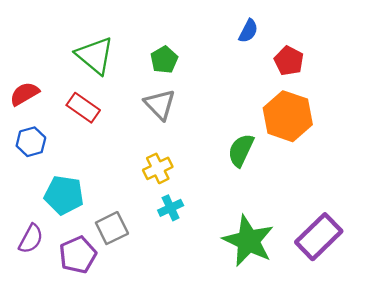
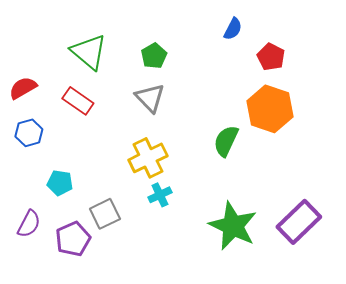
yellow cross: (158, 168) -> (148, 158), size x1.4
cyan pentagon: (64, 195) -> (60, 183), size x0.7

